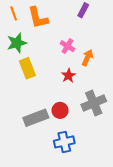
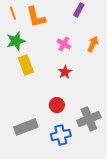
orange arrow: (87, 58) -> (93, 44), moved
gray cross: (94, 103) -> (89, 119), moved
gray rectangle: (36, 118) -> (26, 127), moved

